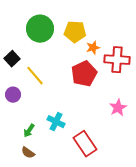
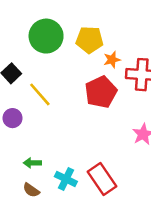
cyan cross: (56, 122) -> (66, 179), moved
green arrow: (29, 131) -> (32, 163), turned 56

